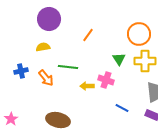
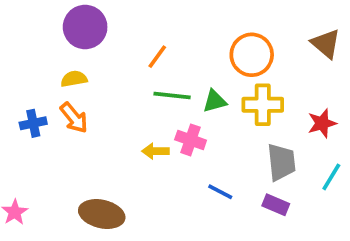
green triangle: (119, 59) -> (215, 101), turned 48
green line: (68, 67) -> (172, 96), moved
orange arrow: (46, 78) -> (74, 118), moved

